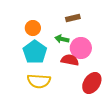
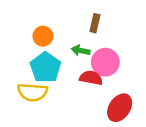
brown rectangle: (73, 18) -> (95, 23), turned -64
yellow semicircle: (39, 81) -> (32, 92), moved

